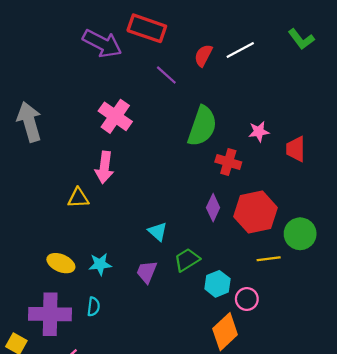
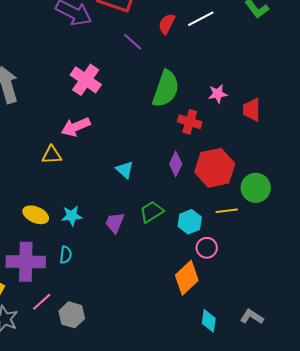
pink arrow: (104, 167) -> (76, 127), turned 60
cyan triangle: (158, 232) -> (125, 170), moved
cyan hexagon: (217, 284) -> (190, 222), moved

